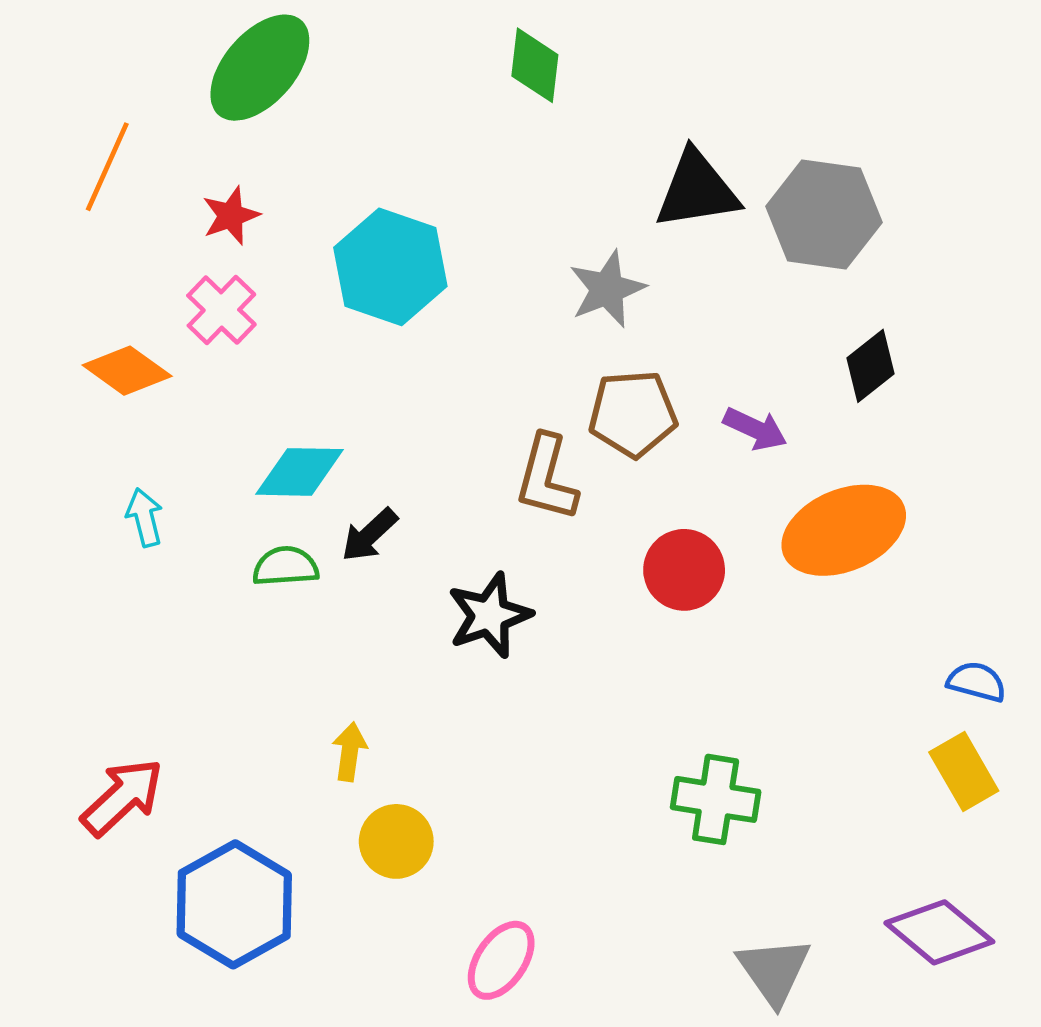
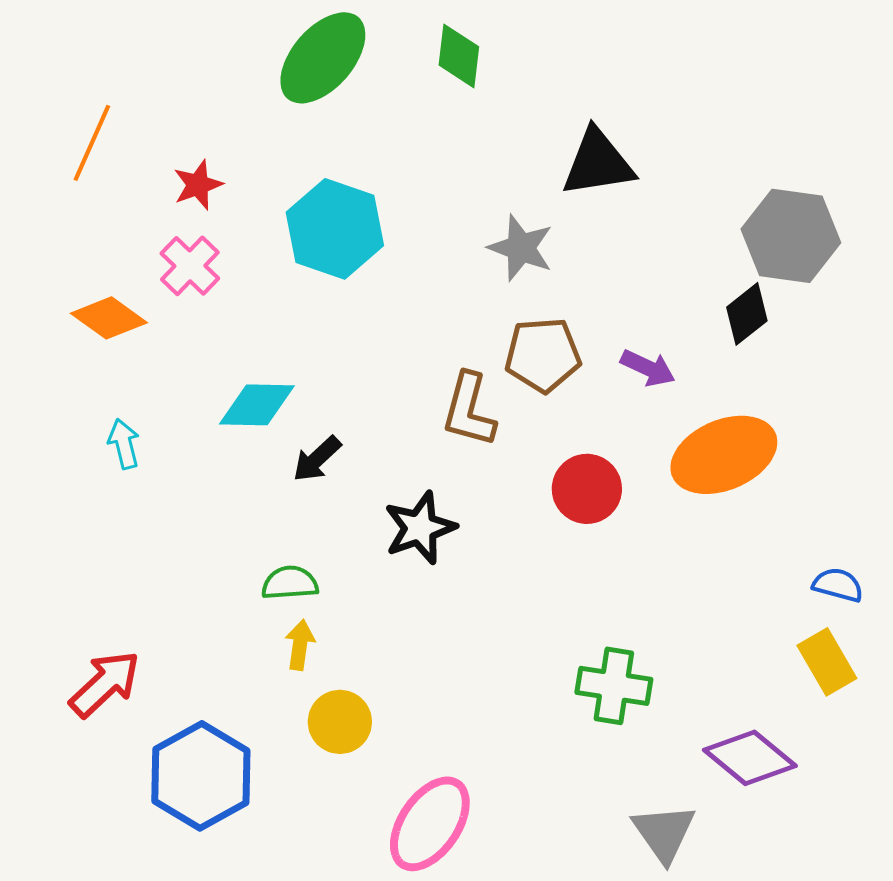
green ellipse: (260, 68) -> (323, 58), moved
gray hexagon: (824, 214) -> (791, 236), moved
gray star: (607, 289) -> (521, 248), turned -30
green semicircle: (286, 566) -> (290, 583), moved
purple diamond: (939, 932) -> (750, 758), moved
pink ellipse: (501, 960) -> (430, 824), size x1.4

